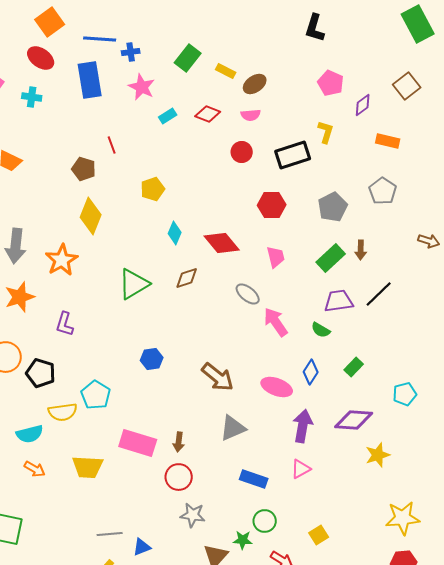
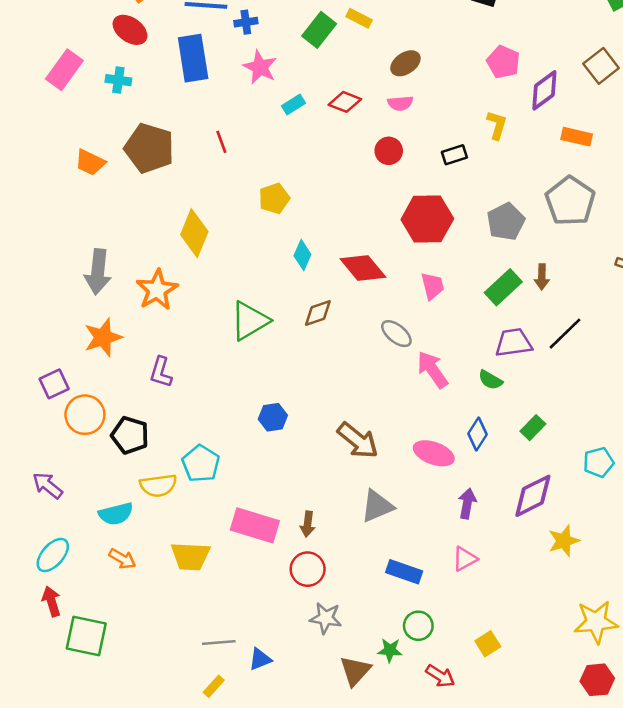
yellow rectangle: (226, 71) -> (359, 18), moved
purple diamond: (363, 105) -> (544, 90), size x1.4
black rectangle: (293, 155) -> (454, 155), size x0.6
brown pentagon: (84, 169) -> (149, 148), moved, size x1.6
gray pentagon: (383, 191) -> (570, 201), size x1.4
red hexagon: (272, 205) -> (427, 219), size x1.4
purple diamond: (354, 420) -> (533, 496), turned -30
purple arrow: (303, 426) -> (467, 503), size x0.7

